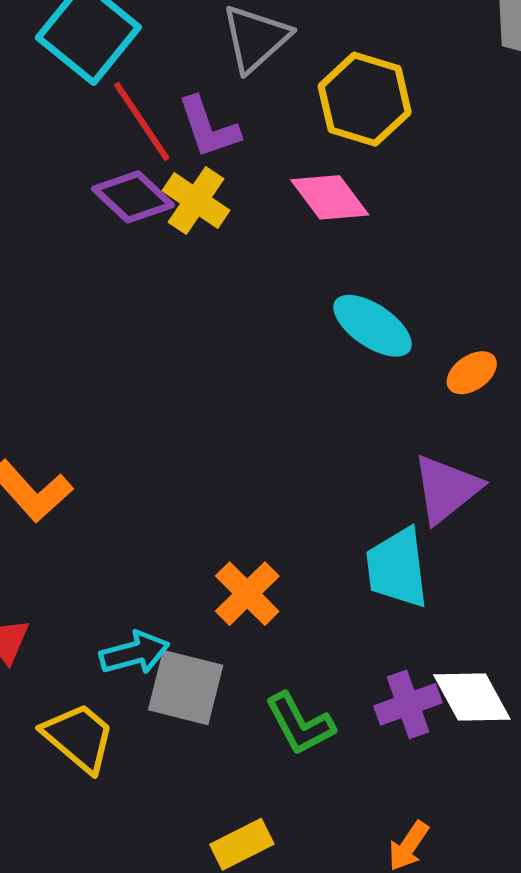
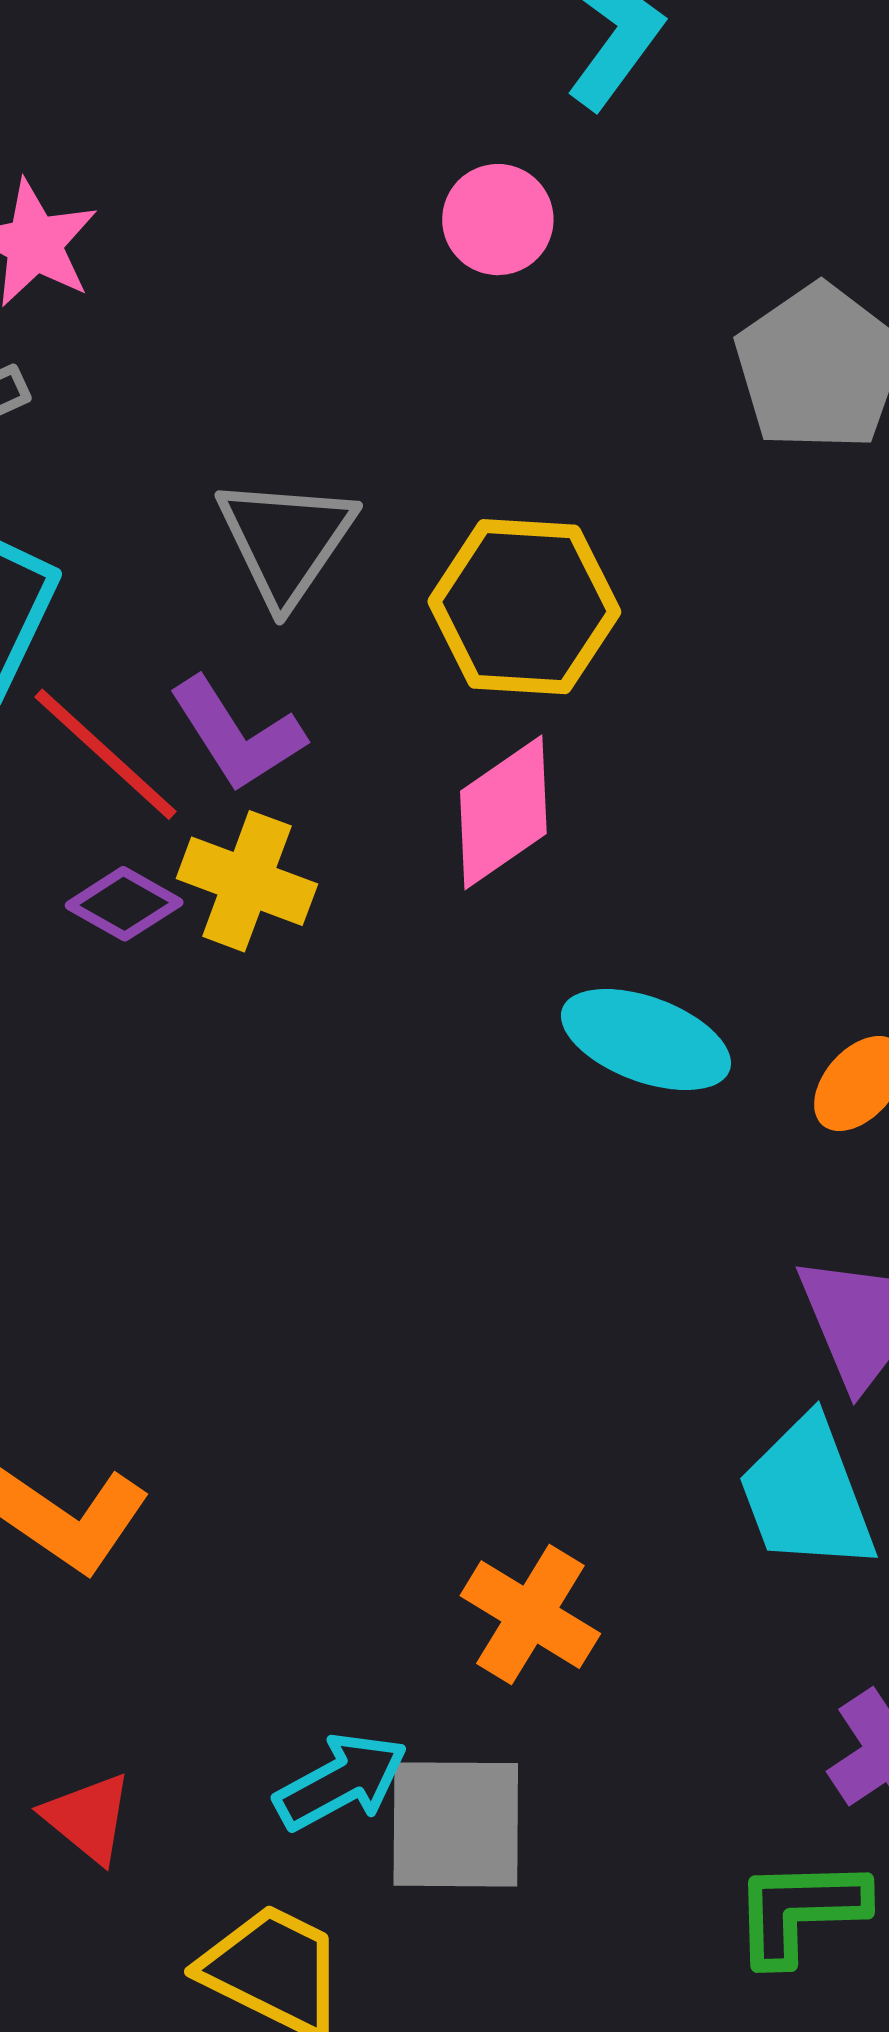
purple diamond: (133, 197) -> (124, 904), size x0.7
pink diamond: (330, 197) -> (503, 812), turned -74
green L-shape: (300, 724) -> (800, 1911), moved, turned 130

